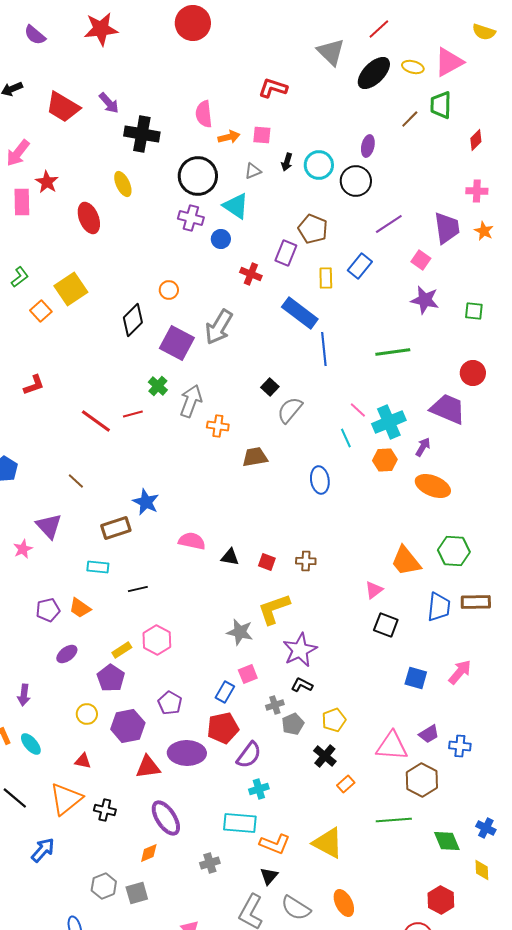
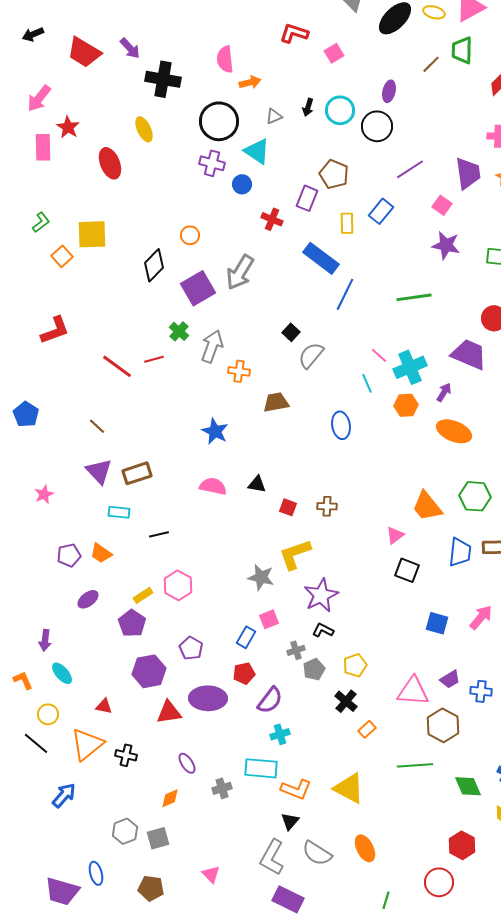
pink square: (262, 135) -> (334, 53), moved, turned -36
yellow square: (71, 289) -> (92, 234), turned 32
purple square: (177, 343) -> (198, 288), turned 32
blue line: (324, 349) -> (345, 294), turned 32
red L-shape: (34, 385) -> (55, 330), size x1.4
blue star: (146, 502) -> (215, 431), moved
purple triangle: (49, 526) -> (99, 471), moved
black triangle: (230, 557) -> (257, 484), moved
yellow circle: (87, 714) -> (48, 714), moved
red pentagon: (223, 728) -> (244, 673), size x0.7
cyan ellipse: (31, 744) -> (62, 673), moved
purple ellipse: (166, 818) -> (187, 763), size x0.6
gray cross: (210, 863) -> (222, 788), moved

